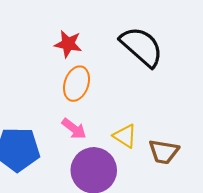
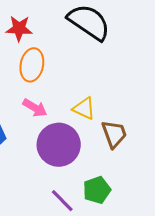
brown trapezoid: (164, 152) -> (114, 134), moved, turned -112

